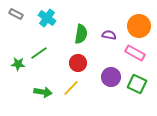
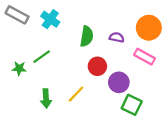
gray rectangle: (16, 14) -> (17, 15), size x1.5
red circle: (78, 63) -> (97, 66), moved
green square: (137, 84) -> (132, 105), moved
green arrow: (43, 92) -> (46, 98), turned 78

